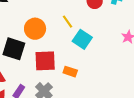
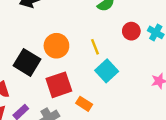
red square: (45, 61) -> (59, 85), turned -30

